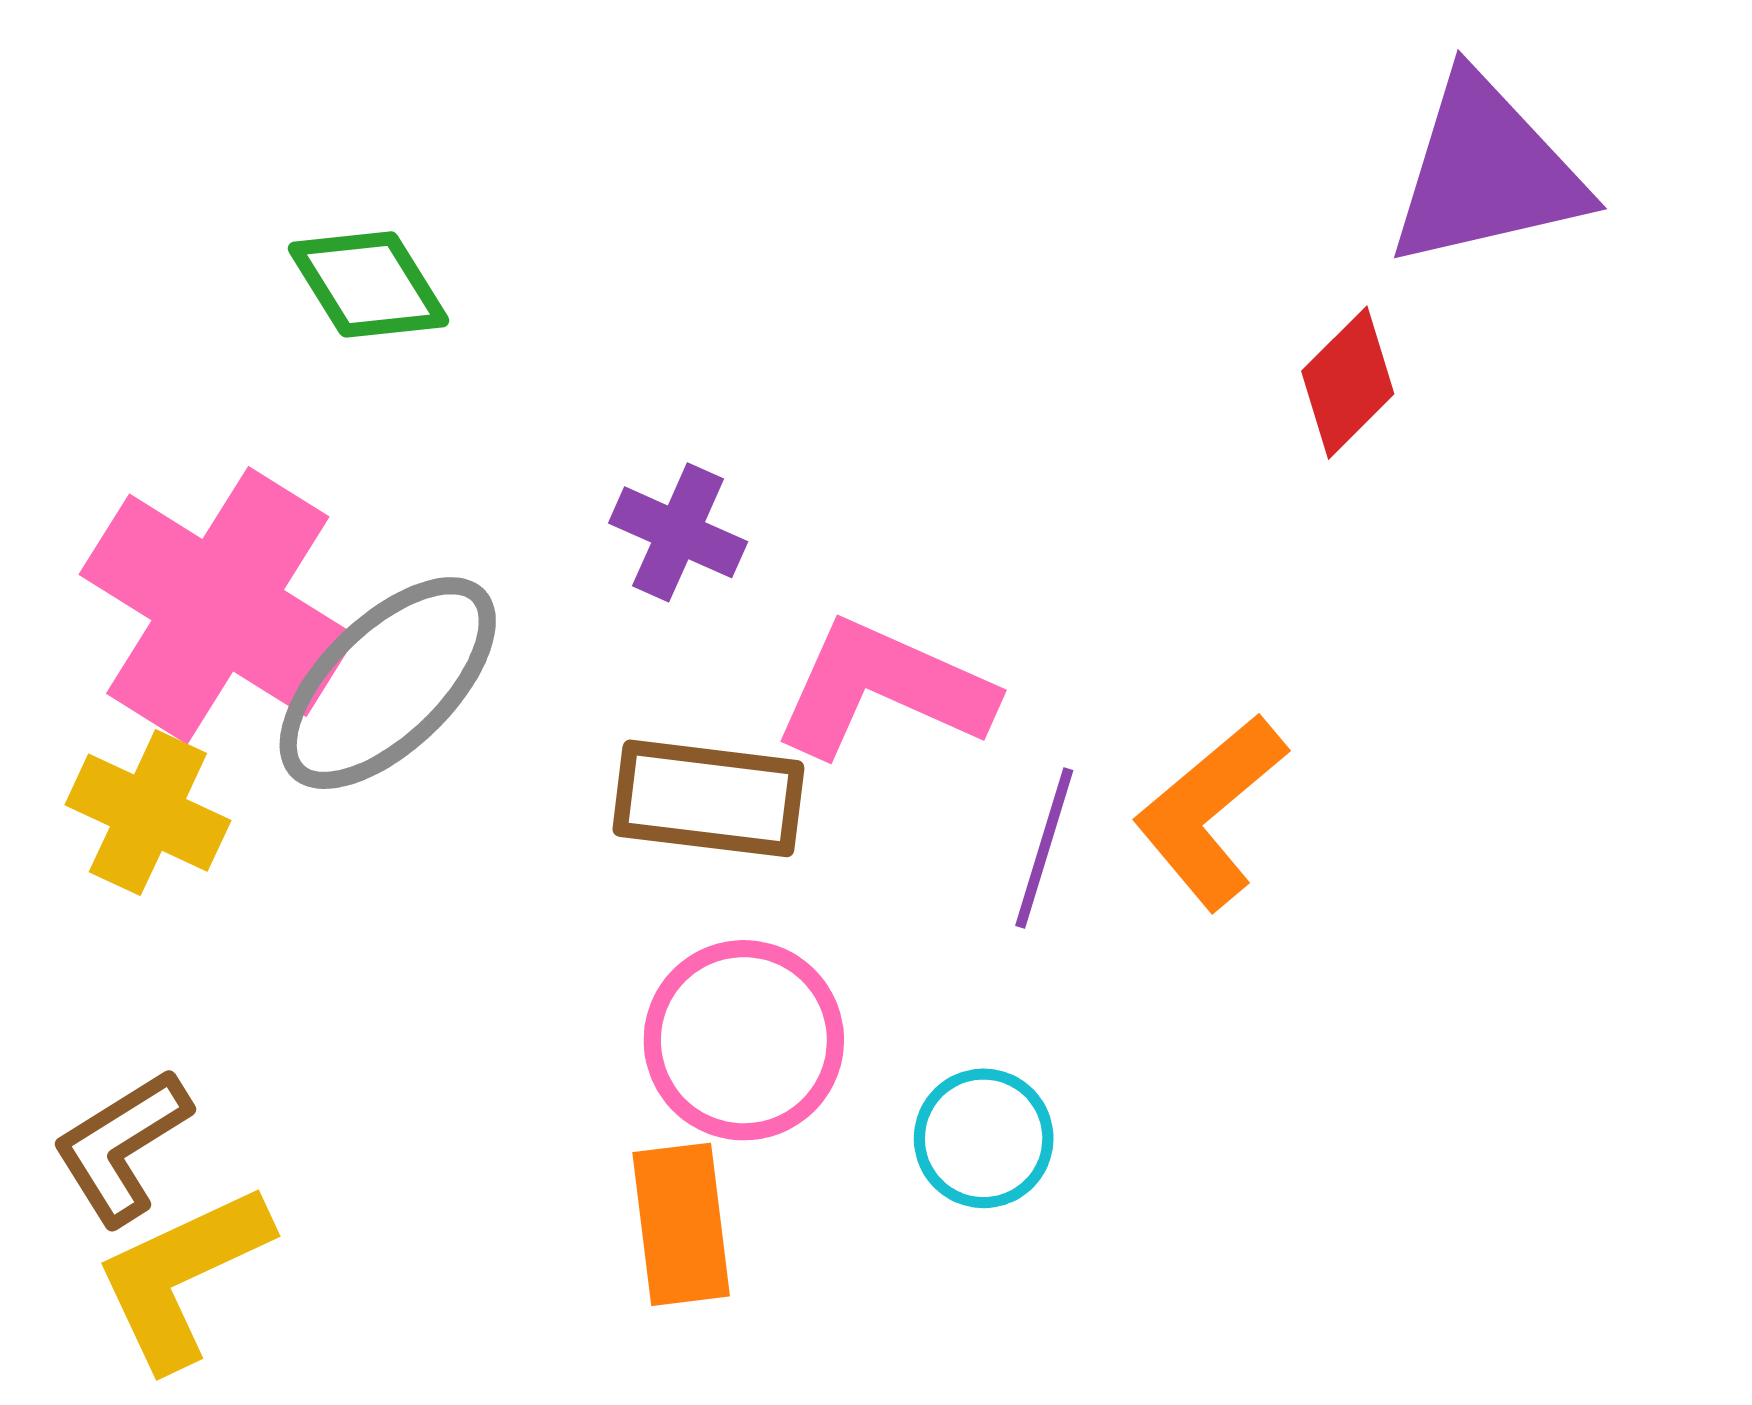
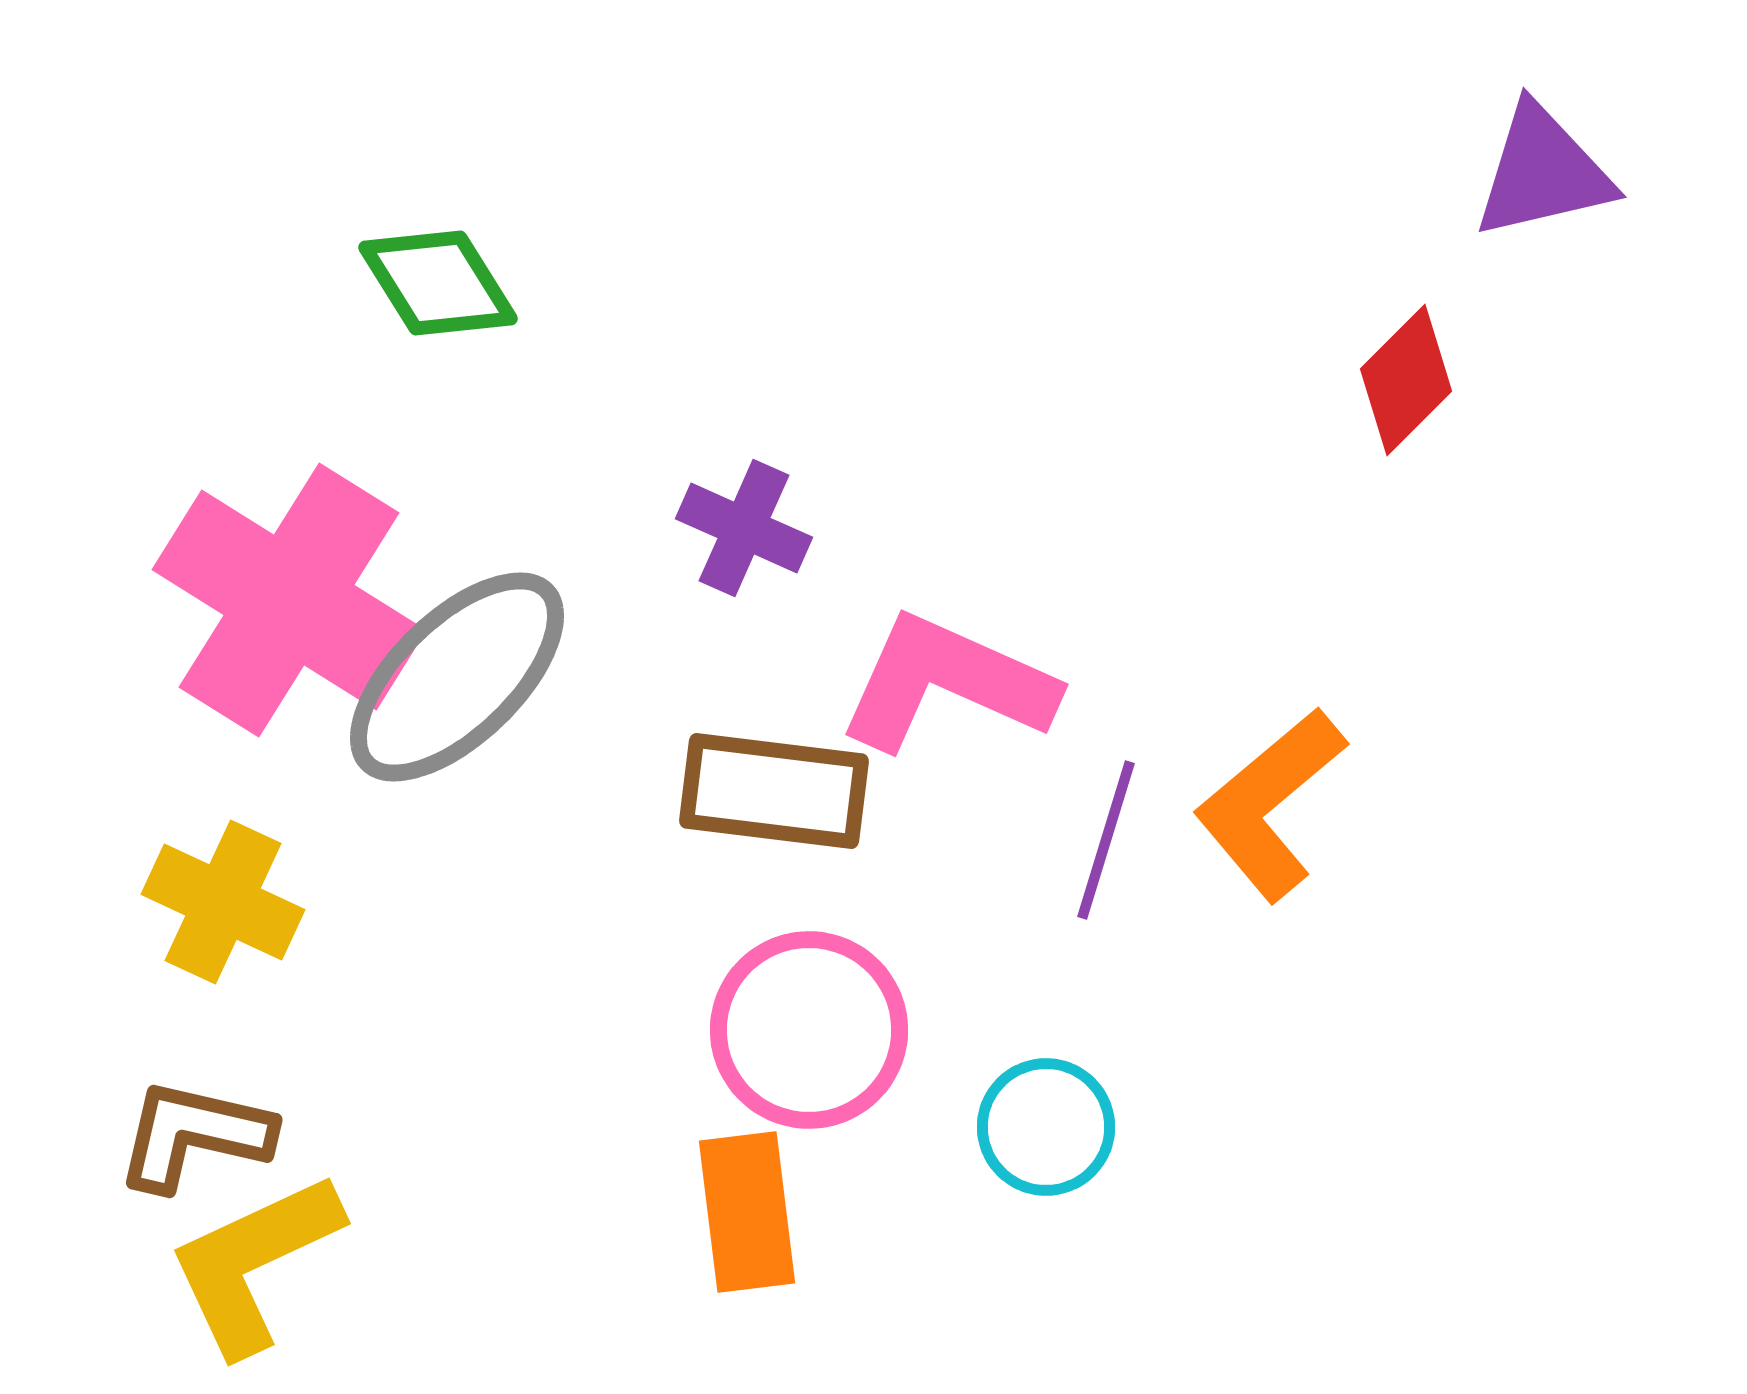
purple triangle: (1486, 172) -> (1543, 172), size x0.7
yellow cross: (148, 813) -> (223, 902), moved
brown L-shape: (122, 1146) -> (194, 1135), turned 45

